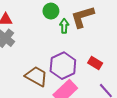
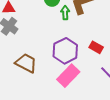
brown trapezoid: (36, 76) -> (26, 63), moved

